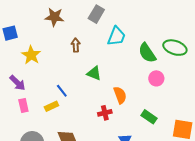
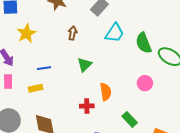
green semicircle: (147, 53) -> (144, 43), moved
green triangle: (94, 73) -> (85, 65), turned 42
blue line: (62, 91) -> (44, 68), moved, turned -72

